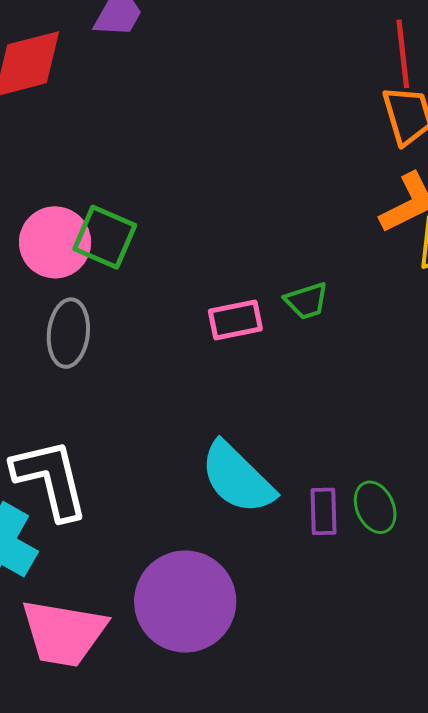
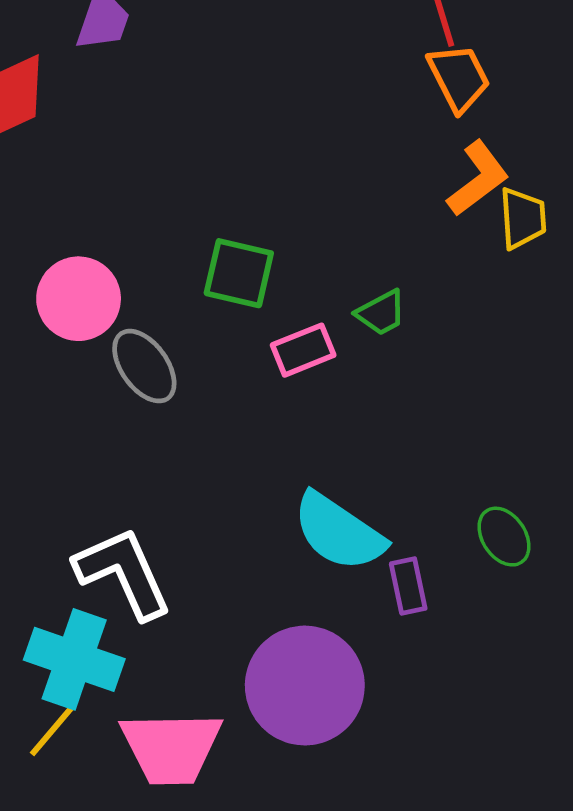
green square: (105, 237) -> (239, 273), moved
gray ellipse: (68, 333) -> (144, 366), moved, turned -32
purple rectangle: (323, 511) -> (408, 586), moved

